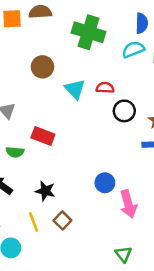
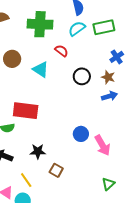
red semicircle: (105, 88) -> (61, 51), moved, turned 48
red rectangle: (43, 136) -> (26, 111), size x1.4
yellow line: (34, 222) -> (26, 180), moved
green triangle: (123, 254) -> (108, 184), turned 40

